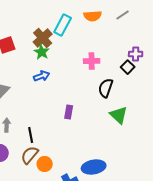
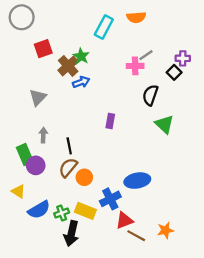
gray line: (123, 15) -> (146, 55), moved
brown cross: (43, 38) -> (68, 66), moved

